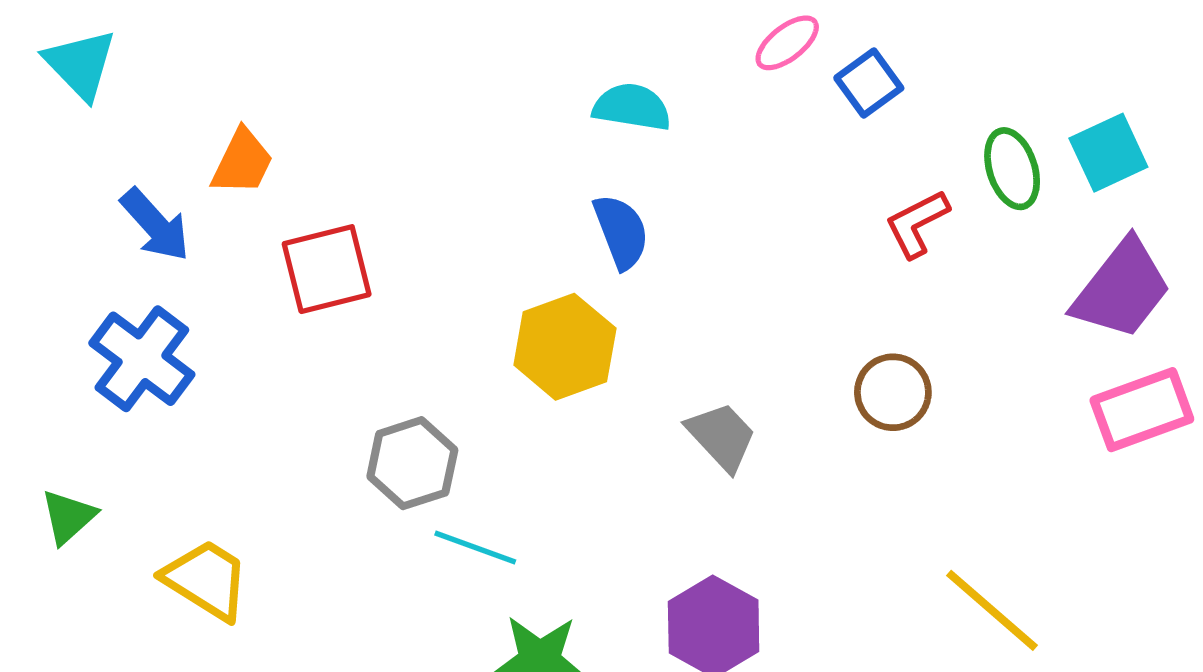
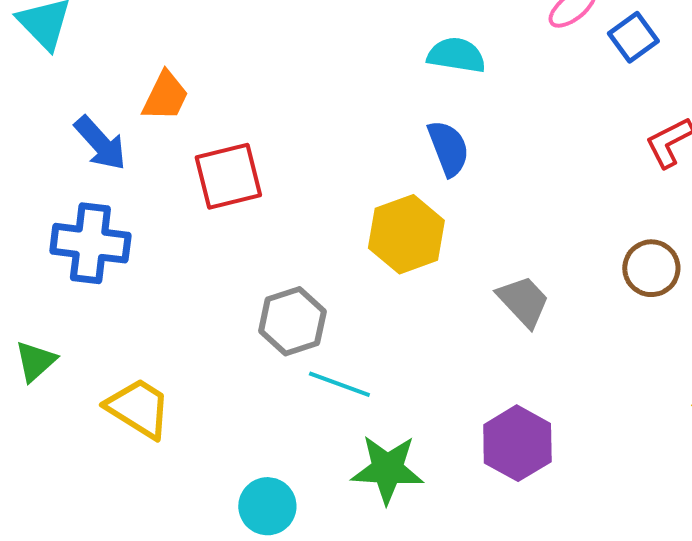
blue cross: (142, 359) -> (90, 243), turned -30

